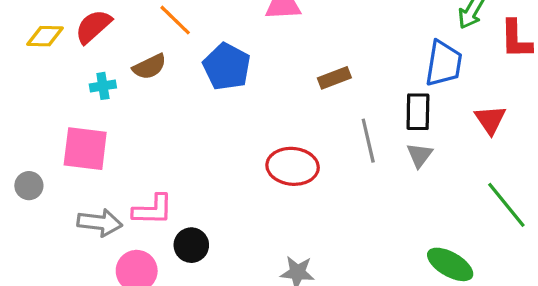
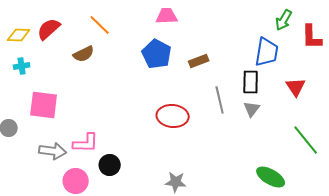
blue pentagon: (227, 67) -> (157, 54), moved
cyan cross: (103, 86) -> (22, 66), moved

